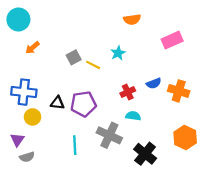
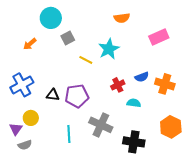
cyan circle: (18, 19) -> (51, 18), moved
cyan star: (118, 53) -> (109, 49), size x1.5
gray square: (74, 57) -> (68, 38), moved
blue cross: (24, 92) -> (22, 85), turned -35
cyan semicircle: (133, 116) -> (134, 103), moved
yellow circle: (32, 117) -> (31, 118), moved
black cross: (145, 154) -> (134, 142), turned -30

